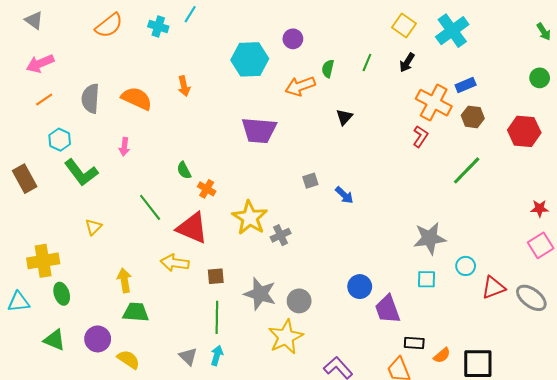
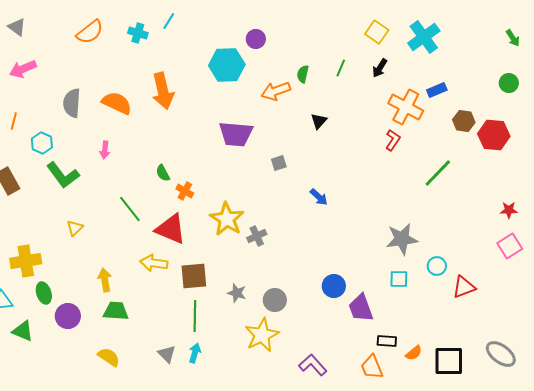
purple circle: (293, 39) -> (256, 39), moved
orange arrow: (184, 86) -> (163, 91), size x1.8
orange line: (44, 99) -> (14, 121), moved, turned -42
brown hexagon: (473, 117) -> (464, 121), moved
gray square: (310, 181) -> (279, 163), moved
brown square: (216, 276) -> (194, 276), size x1.6
gray star: (260, 294) -> (237, 293), size x0.6
gray ellipse: (531, 298) -> (501, 354), moved
purple circle: (98, 339) -> (68, 316), moved
green triangle: (54, 340) -> (23, 331), moved

